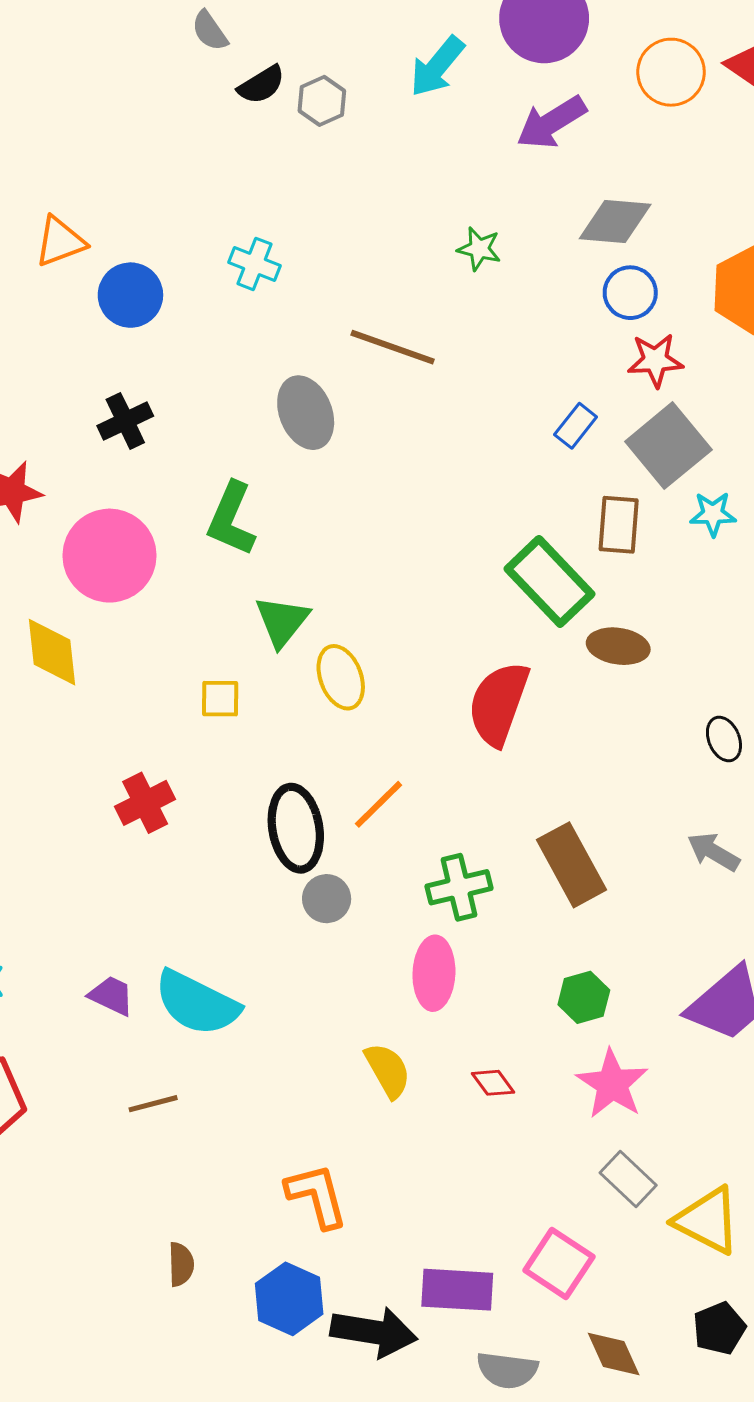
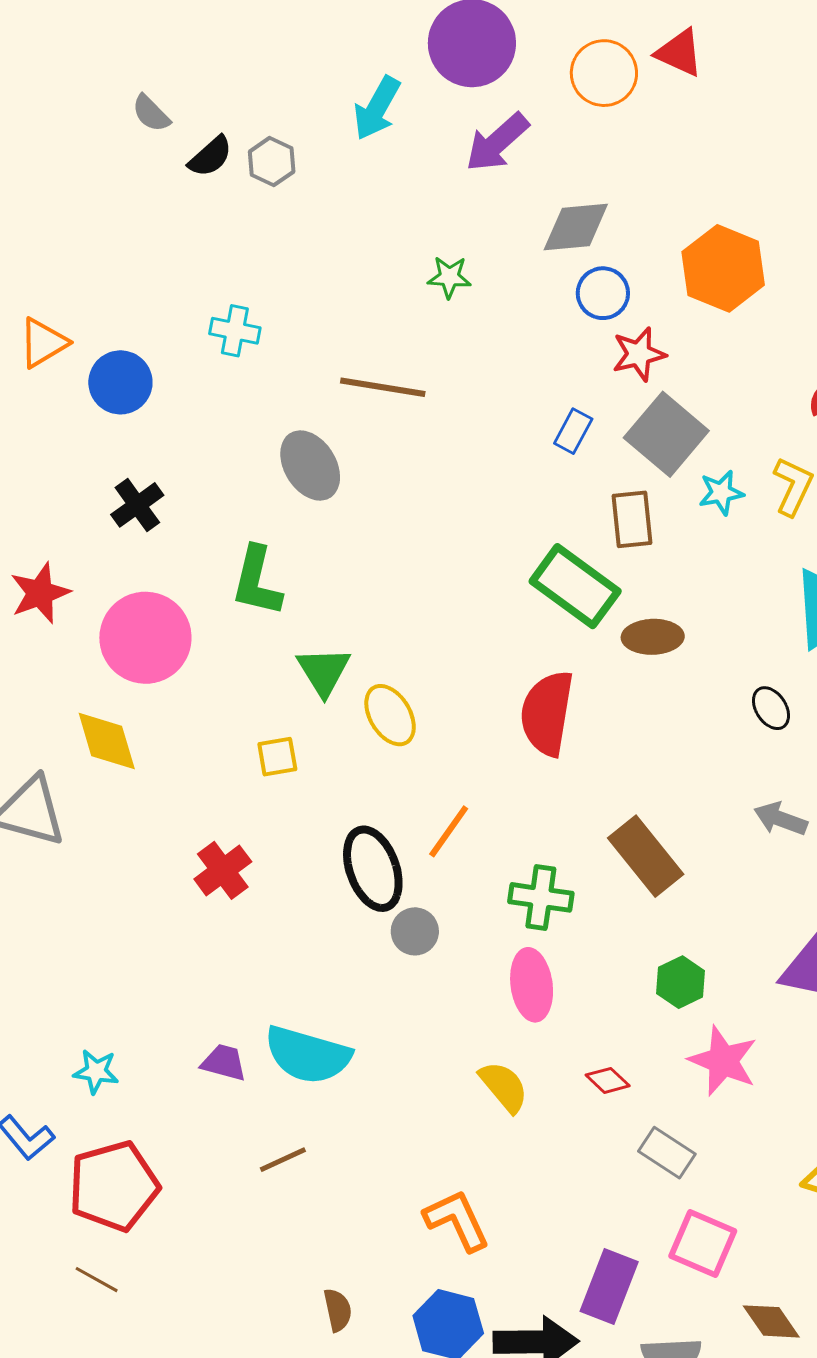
green cross: (459, 887) -> (541, 897), turned 32
gray rectangle: (628, 1179) -> (667, 1153), moved
purple rectangle: (457, 1290) -> (609, 1286), turned -62

